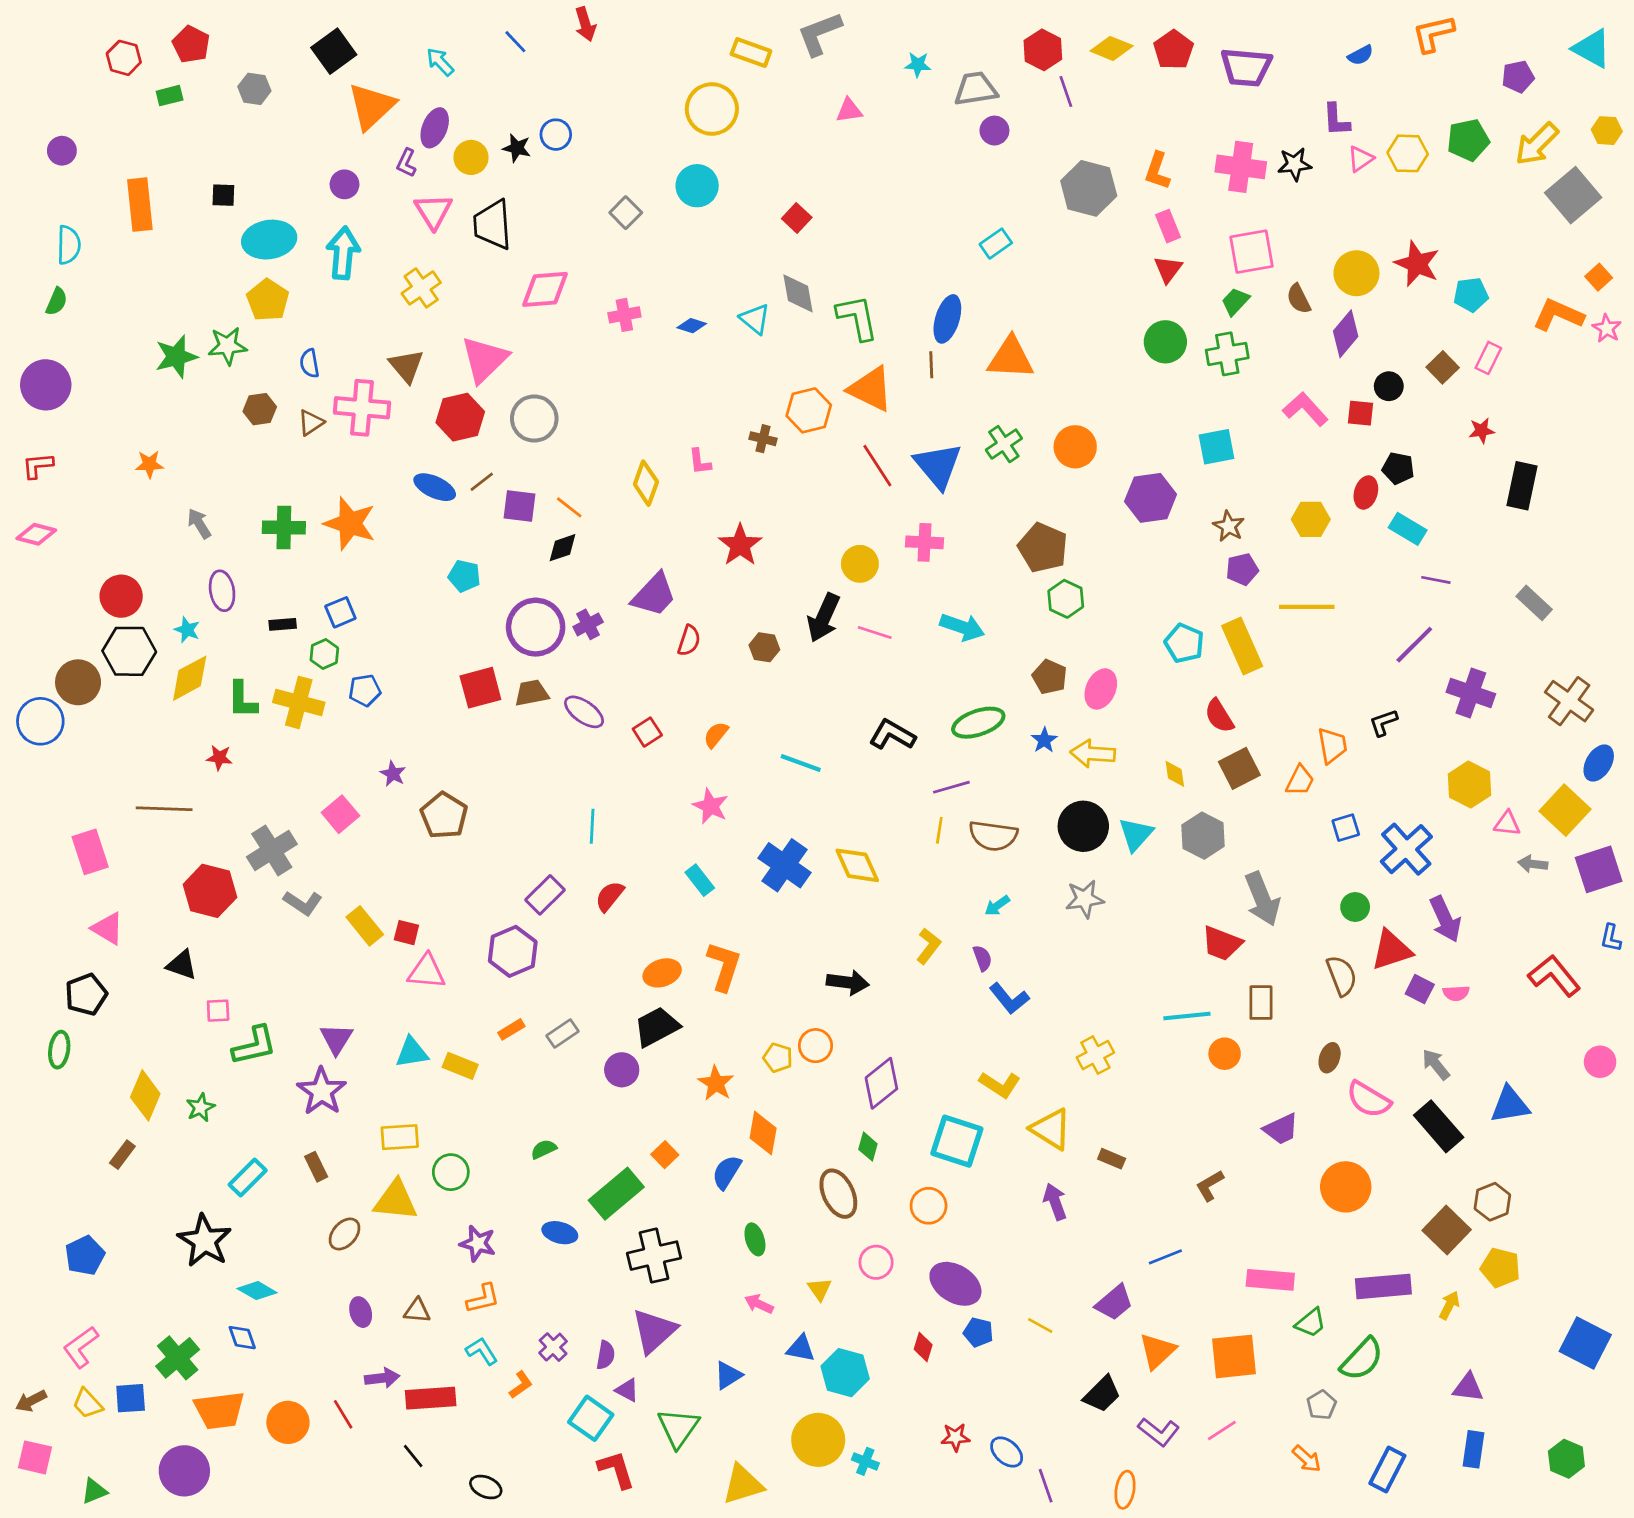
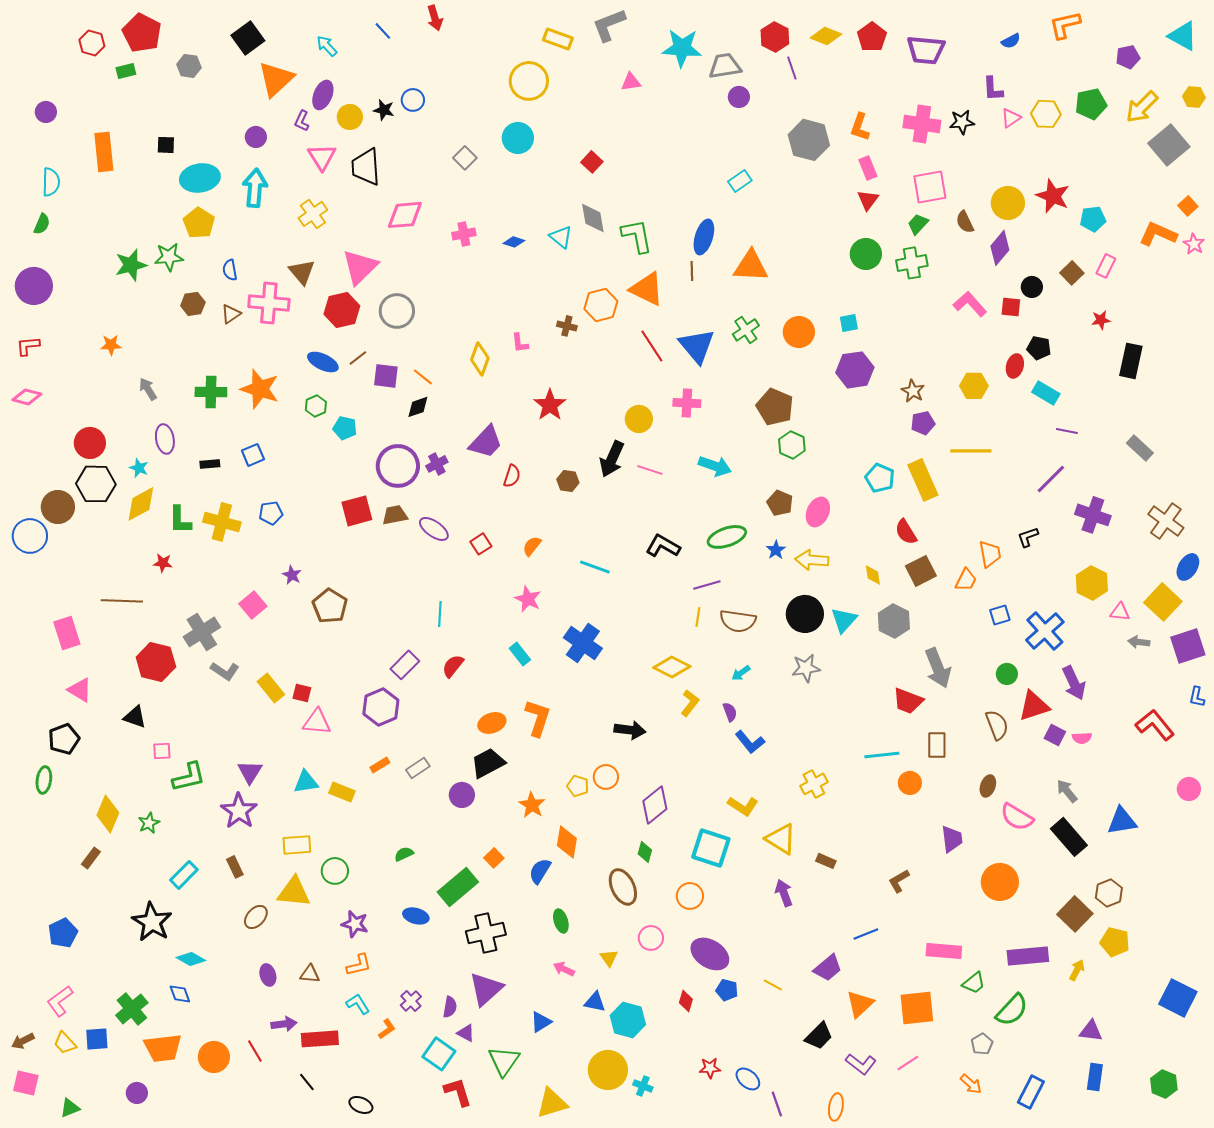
red pentagon: (191, 44) -> (142, 33), size x1.4
cyan star: (918, 65) -> (682, 48), size x2.0
cyan square: (1217, 447) -> (849, 323), moved, size x0.7
green hexagon: (324, 654) -> (316, 406), moved
yellow diamond: (857, 865) -> (672, 667), moved, turned -39
purple trapezoid: (1281, 1129) -> (952, 839), turned -72
purple circle: (184, 1471) -> (137, 1093), size x0.6

